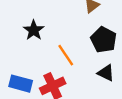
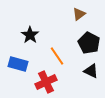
blue rectangle: (21, 84) -> (18, 64), moved

